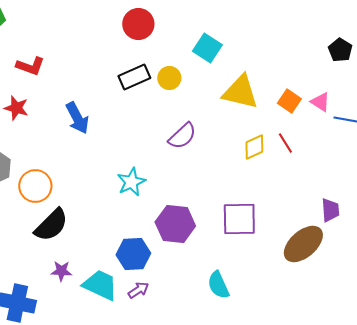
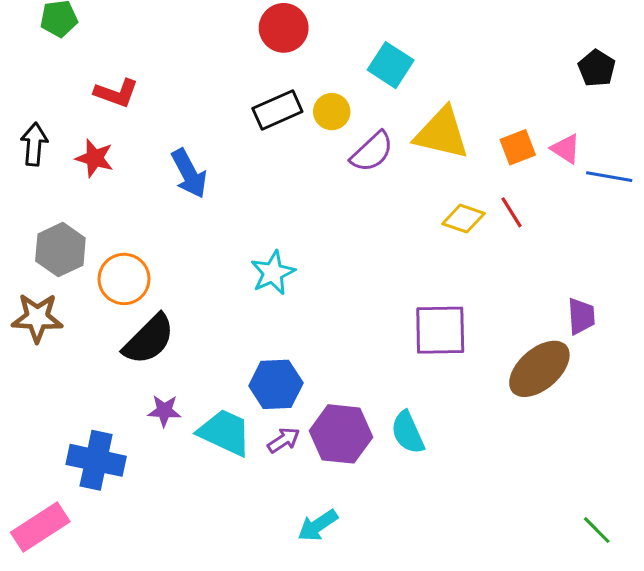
orange square: (289, 101) -> (518, 147), turned 35
purple semicircle: (182, 136) -> (372, 152), moved
yellow diamond: (254, 147) -> (463, 219), turned 44
purple hexagon: (175, 224) -> (341, 434), moved

